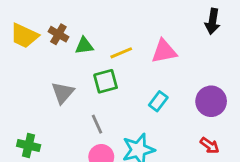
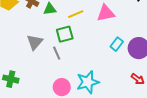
cyan rectangle: (158, 101) -> (117, 44), moved
gray line: (97, 124) -> (57, 53), moved

